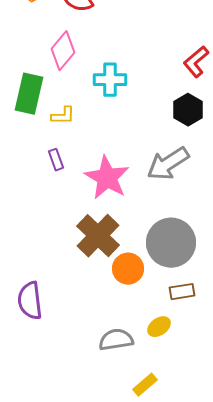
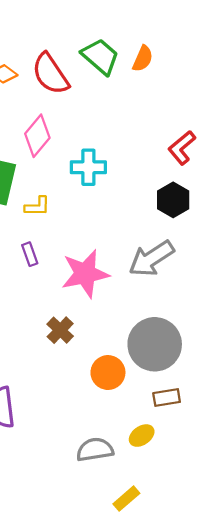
pink star: (107, 178) -> (85, 274), turned 30
brown cross: (98, 236) -> (60, 330), moved, size x0.6

